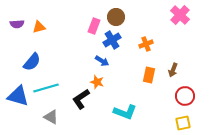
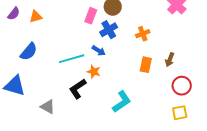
purple semicircle: (17, 24) -> (14, 14), turned -48
cyan line: (46, 88) -> (72, 59), moved
cyan L-shape: (125, 112) -> (122, 102), turned -55

